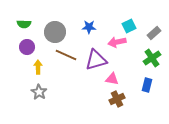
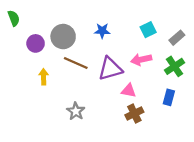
green semicircle: (24, 24) -> (14, 18), moved, turned -112
pink arrow: (117, 42) -> (141, 60), moved
purple circle: (27, 47) -> (36, 43), moved
gray star: (39, 92) -> (76, 111), moved

